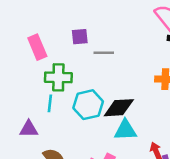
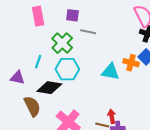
green cross: (58, 77) -> (62, 43), moved, turned 30
black diamond: (119, 108) -> (49, 88), moved
cyan triangle: (125, 130) -> (110, 72), moved

